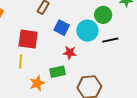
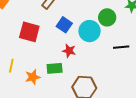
black line: (110, 40) -> (121, 47), moved
yellow line: (20, 62) -> (11, 66), moved

